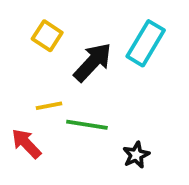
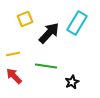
yellow square: (47, 36) -> (25, 19), turned 35
yellow line: (49, 106) -> (13, 54), moved

